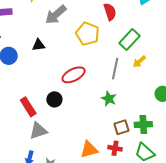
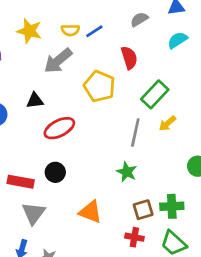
red ellipse: (74, 75) -> (59, 128), moved
red rectangle: (28, 107) -> (21, 182), turned -48
gray triangle: (38, 131) -> (34, 213), turned -36
orange triangle: (89, 149) -> (90, 212), moved, turned 36

